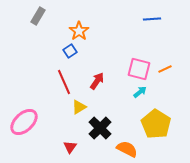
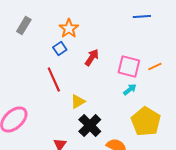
gray rectangle: (38, 16) -> (24, 25), moved
red arrow: (97, 81) -> (92, 57), moved
yellow triangle: (79, 107) -> (78, 101), moved

